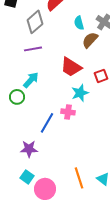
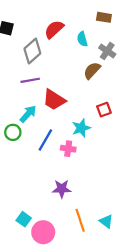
cyan semicircle: (79, 23) -> (82, 39), moved
red trapezoid: (71, 67) -> (54, 100), moved
blue line: (47, 123) -> (45, 140), moved
purple star: (29, 149) -> (62, 189), moved

